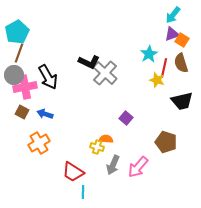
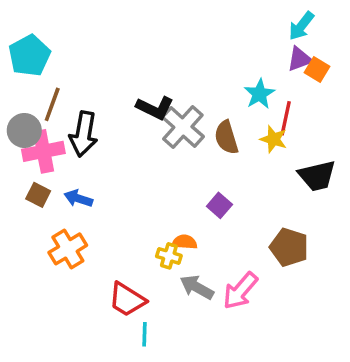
brown line: (19, 53) -> (52, 104), moved
brown semicircle: (181, 63) -> (226, 137), moved
black arrow: (48, 77) -> (84, 134), turned 40
gray arrow: (113, 165) -> (197, 287), turned 96

